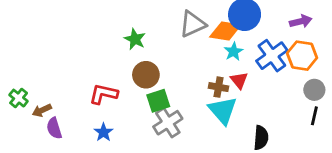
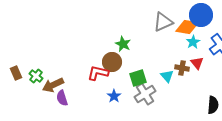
green star: (135, 39) -> (123, 44), moved
brown circle: (146, 75) -> (112, 62), moved
brown arrow: (42, 110) -> (53, 85), size x1.5
cyan triangle: (223, 110) -> (167, 76), moved, size x0.6
blue star: (103, 132) -> (114, 96), moved

